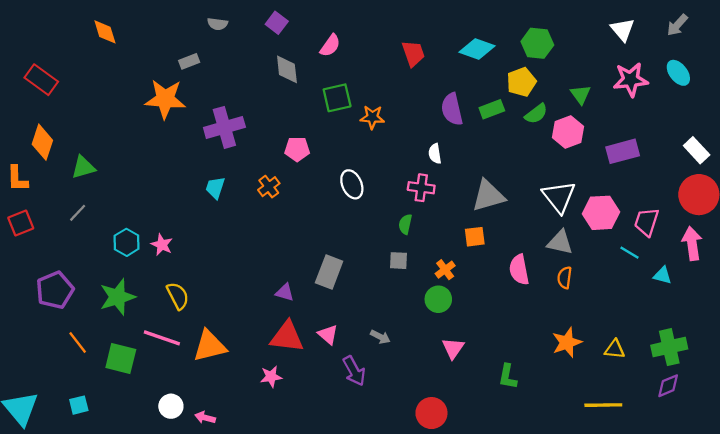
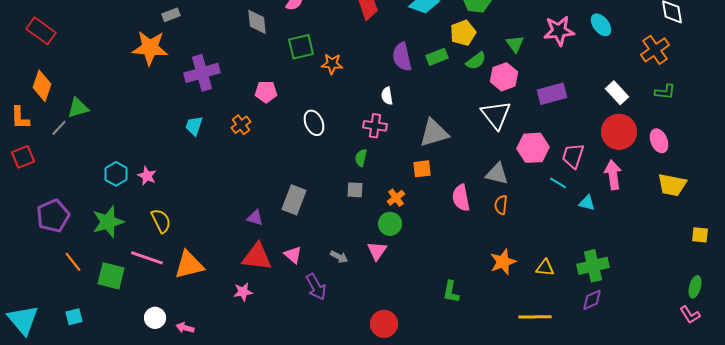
white triangle: (559, 197) -> (496, 115), moved
gray line: (78, 213) -> (59, 128), moved
pink triangle: (453, 348) -> (377, 251), moved

